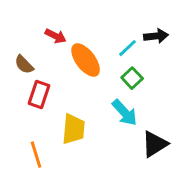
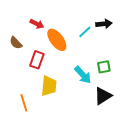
green square: (132, 78) -> (104, 67), moved, turned 32
red rectangle: (39, 95) -> (37, 60), moved

